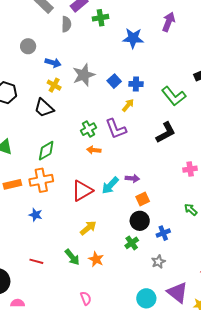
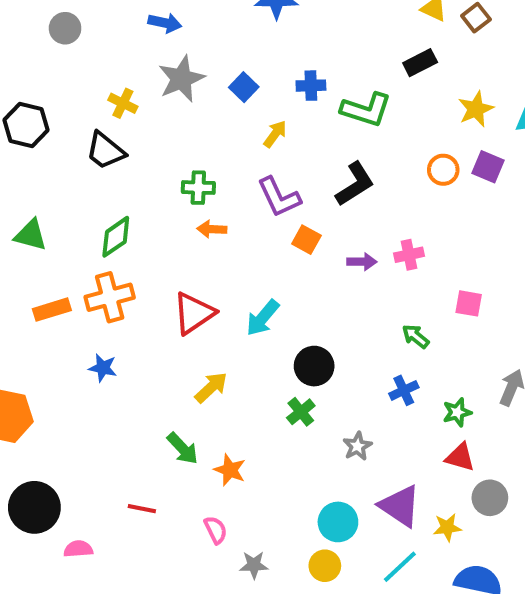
blue arrow: (53, 63) -> (165, 23), moved
blue cross: (136, 84) -> (311, 86), moved
green L-shape: (174, 96) -> (366, 110), turned -30
green cross: (89, 129) -> (198, 188), turned 35
purple L-shape: (116, 129) -> (279, 197), moved
purple arrow: (132, 178) -> (362, 262), moved
cyan arrow: (110, 185) -> (263, 318), moved
orange square: (143, 199) -> (306, 240), moved, turned -32
blue cross: (163, 233) -> (404, 390), moved
orange star: (96, 259) -> (230, 470), moved
red line: (36, 261) -> (142, 509), moved

